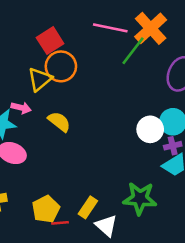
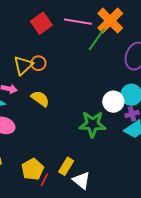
red square: (50, 41) -> (41, 23), moved
orange circle: (61, 66) -> (38, 63), moved, size x0.6
green star: (140, 198) -> (92, 124), moved
red line: (60, 223) -> (44, 180), turned -56

